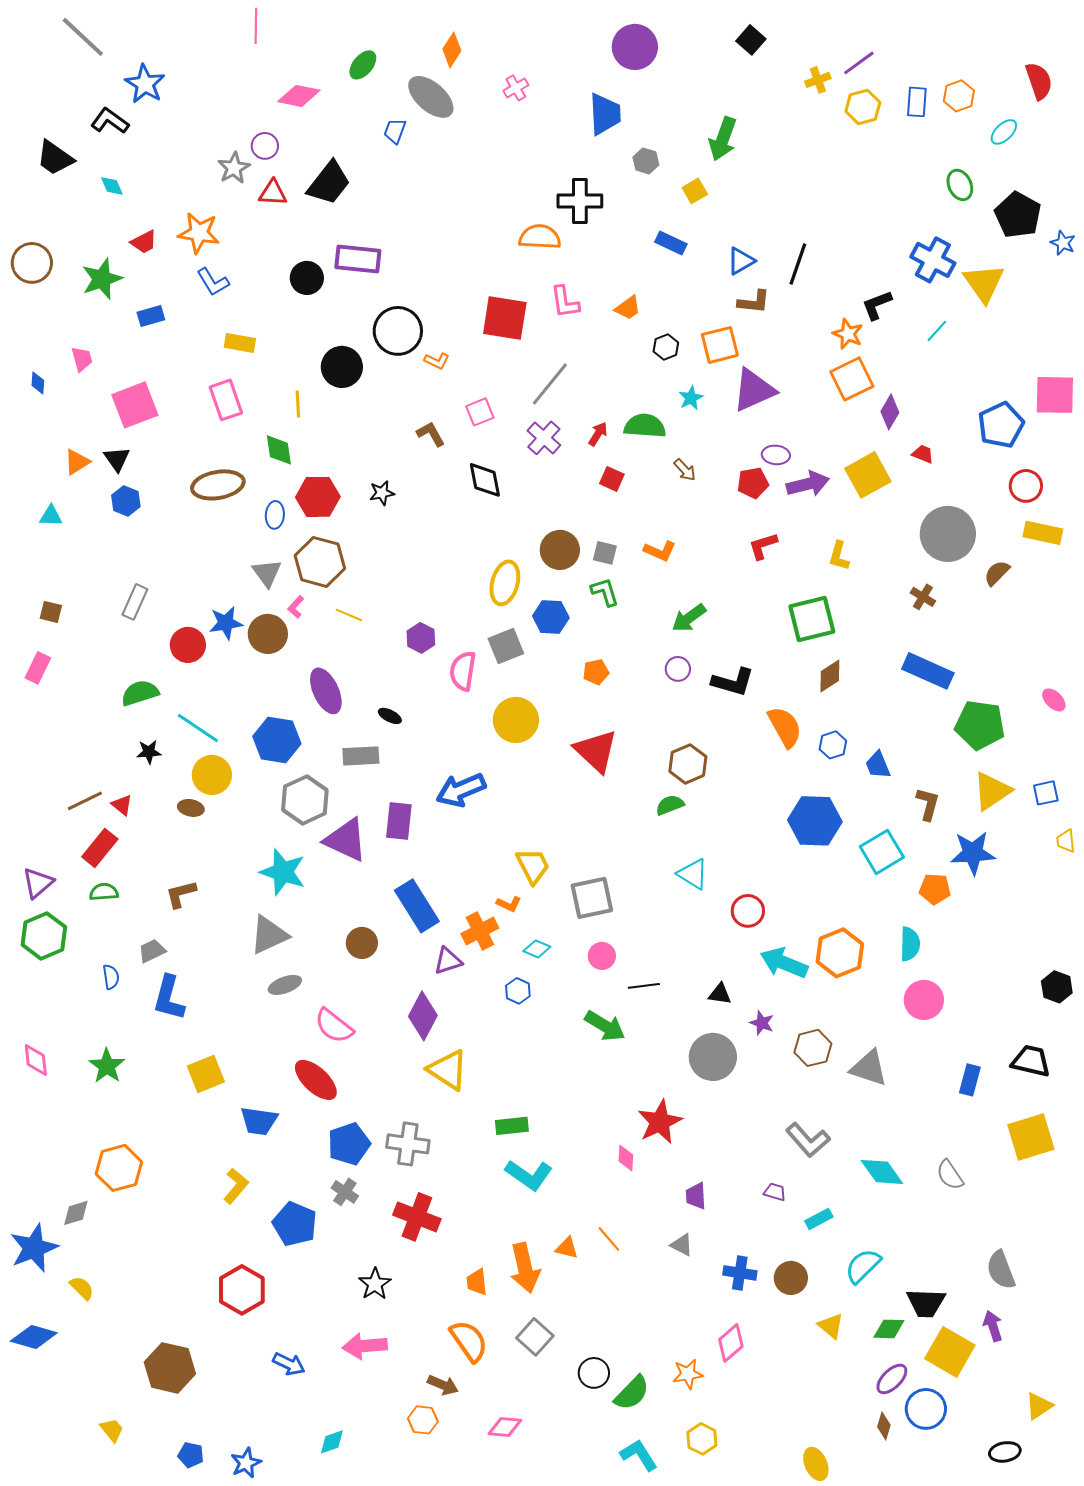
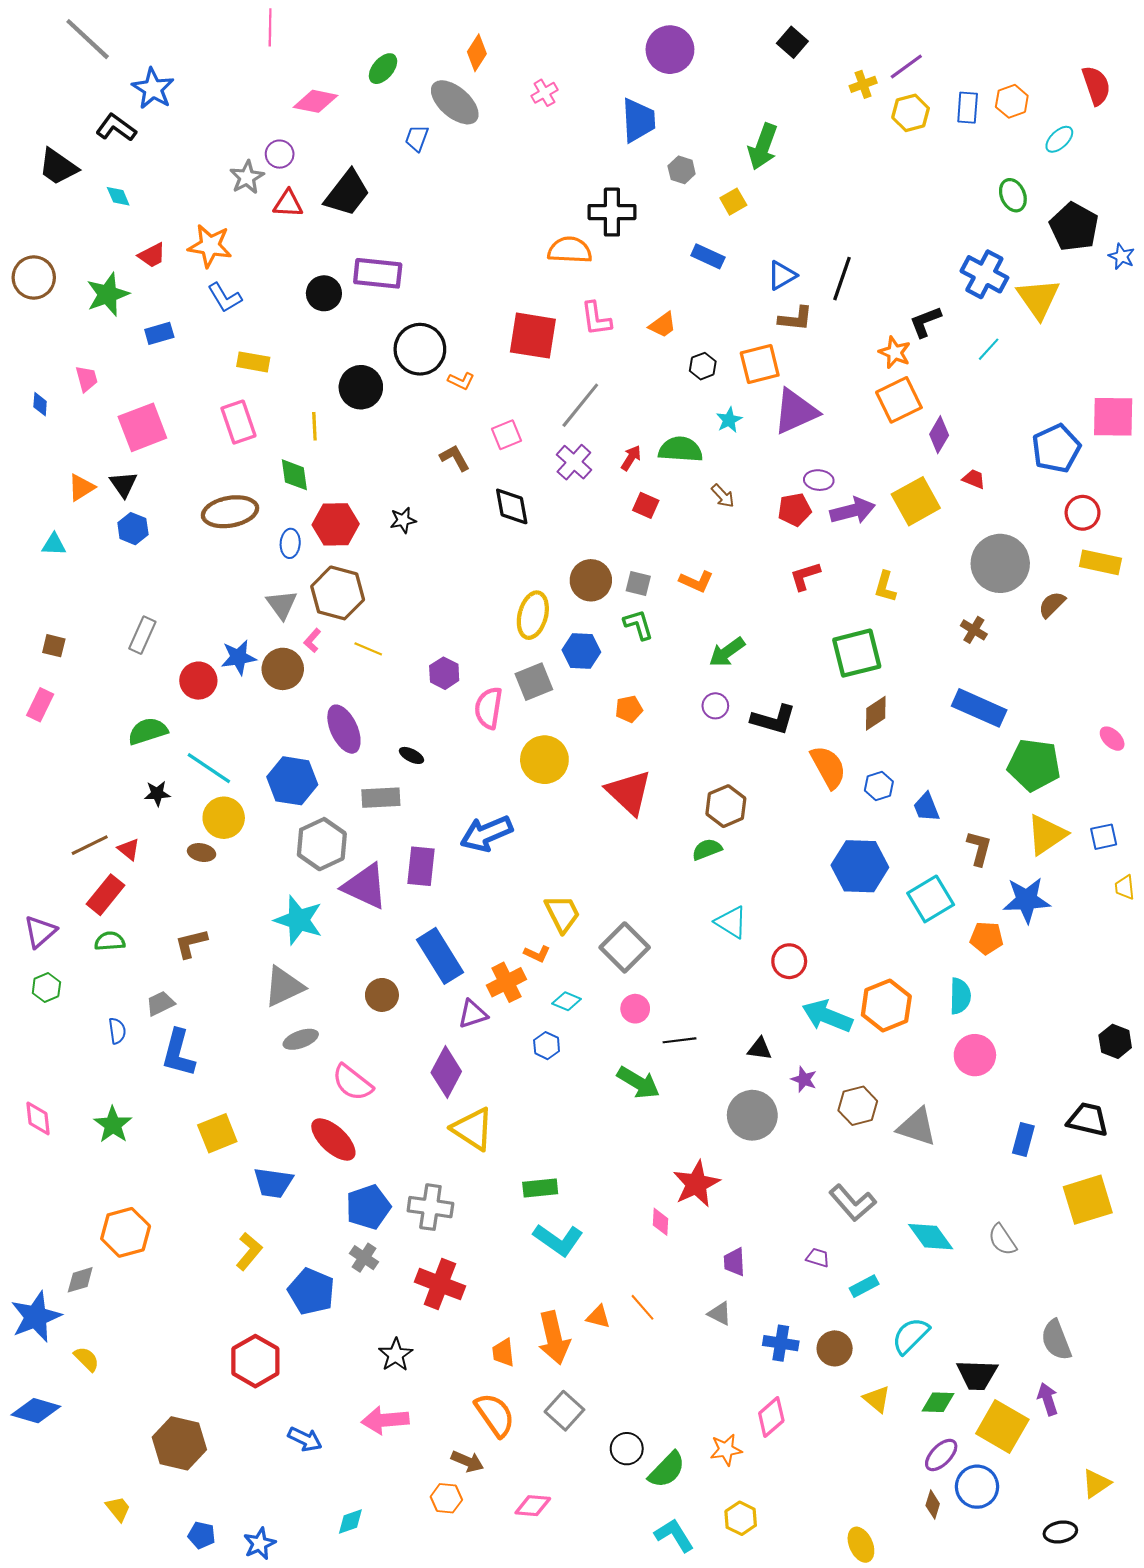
gray square: (592, 898) -> (625, 947), turned -33
green hexagon: (44, 936) -> (46, 988), size x0.6

